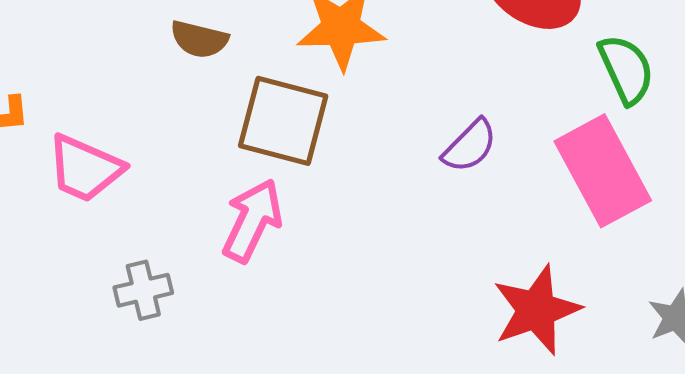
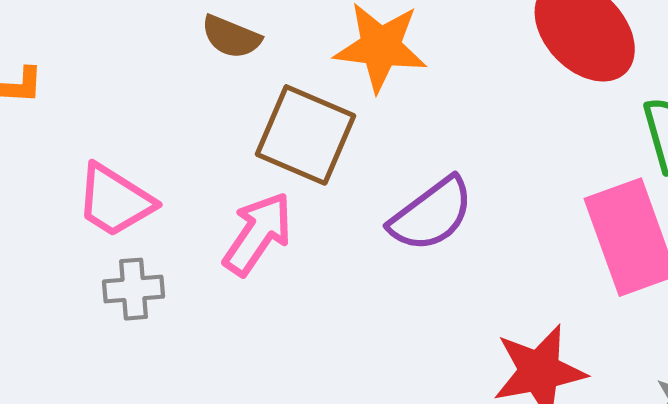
purple semicircle: (470, 146) -> (431, 214), moved, size x1.4
pink trapezoid: (85, 168) -> (115, 201), moved

